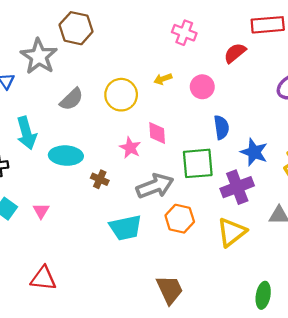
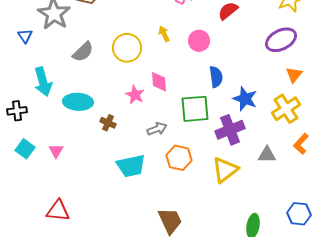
yellow arrow: (163, 79) -> (164, 34), turned 84
gray arrow: (155, 186) -> (157, 129), size x0.6

